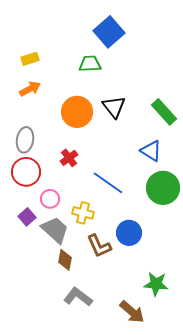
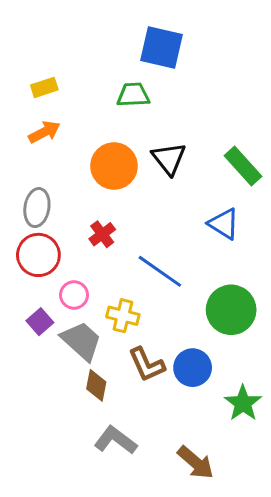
blue square: (109, 32) -> (161, 47), turned -36
green circle: (163, 188) -> (231, 310), moved
blue circle: (129, 233) -> (193, 368), moved
green star: (156, 284) -> (243, 403), moved, turned 30

